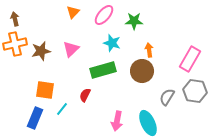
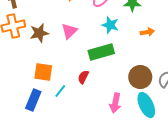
orange arrow: (149, 50) -> (147, 32), turned 88
brown circle: (142, 71) -> (140, 77), moved

